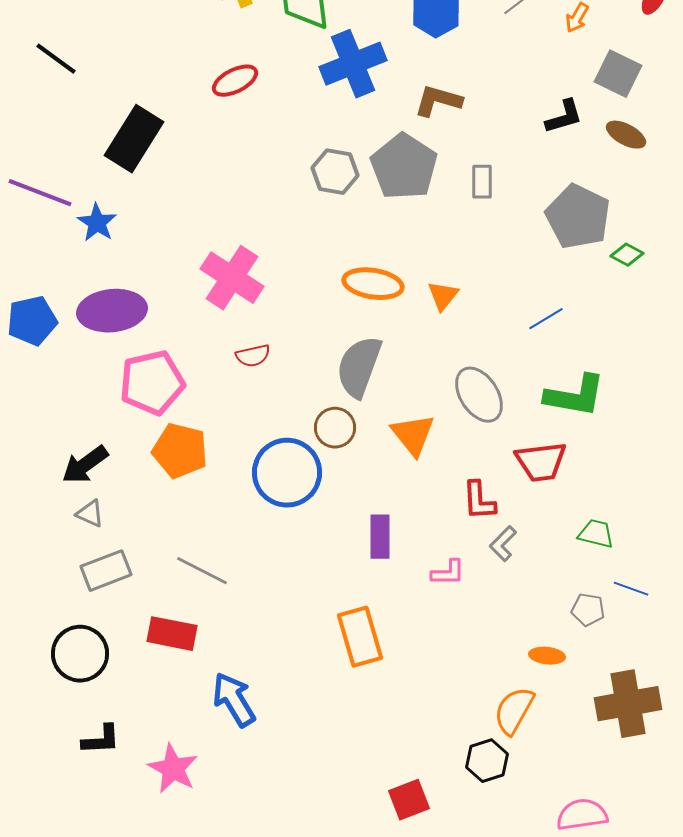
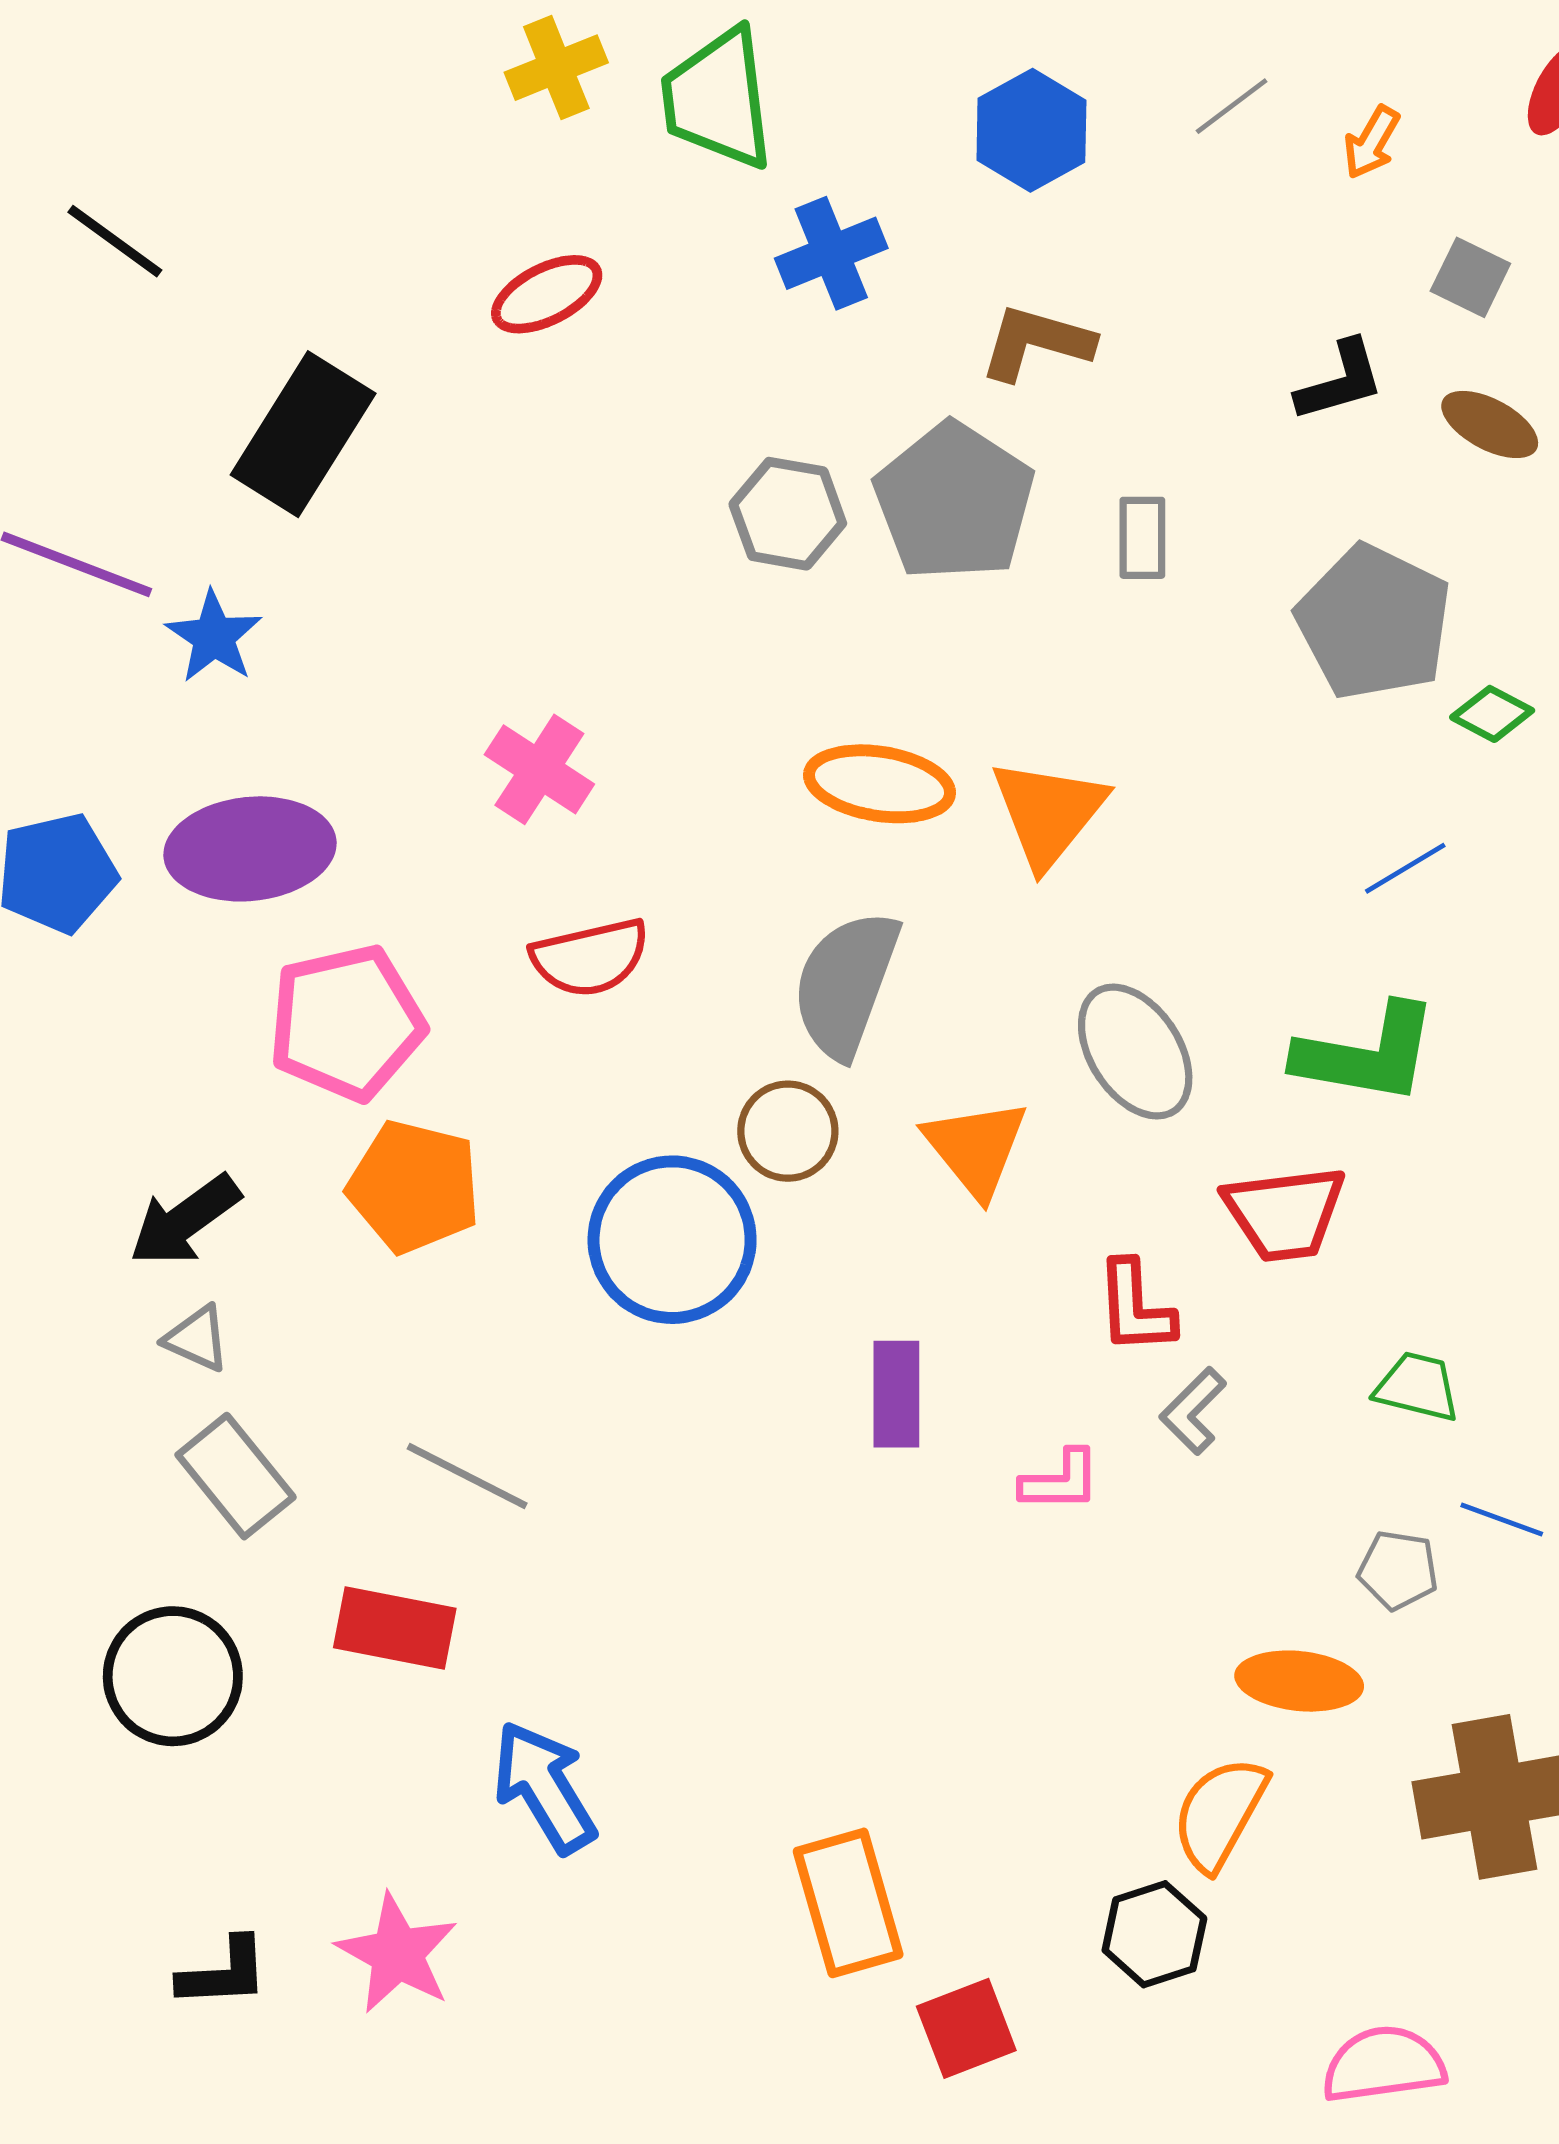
blue cross: (353, 64) -> (831, 253), size x0.7
gray square: (618, 74) -> (1470, 277), size x0.7
pink cross: (232, 278) -> (539, 769), size x0.7
orange triangle: (443, 296) -> (1048, 813), size x1.6
blue line: (546, 319) -> (1405, 868), moved
red semicircle: (253, 356) -> (590, 957), size x1.4
gray rectangle: (106, 571) -> (236, 1476), turned 72
orange rectangle: (360, 637) -> (848, 1903), moved
orange ellipse: (547, 656) -> (1299, 1681), size x1.4
black L-shape: (101, 740) -> (223, 1973), moved

